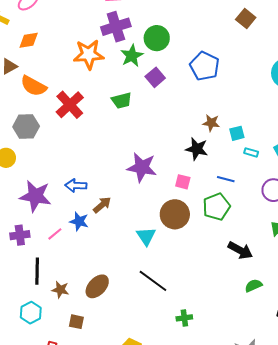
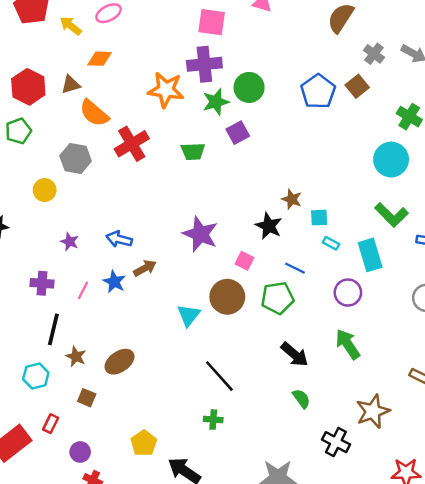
blue pentagon: (205, 66) -> (318, 91), moved
purple star: (35, 196) -> (70, 242), size x0.5
pink line: (55, 234) -> (83, 290), turned -35
black line: (153, 281) -> (219, 376), moved
green semicircle: (253, 286) -> (301, 399), turned 66

